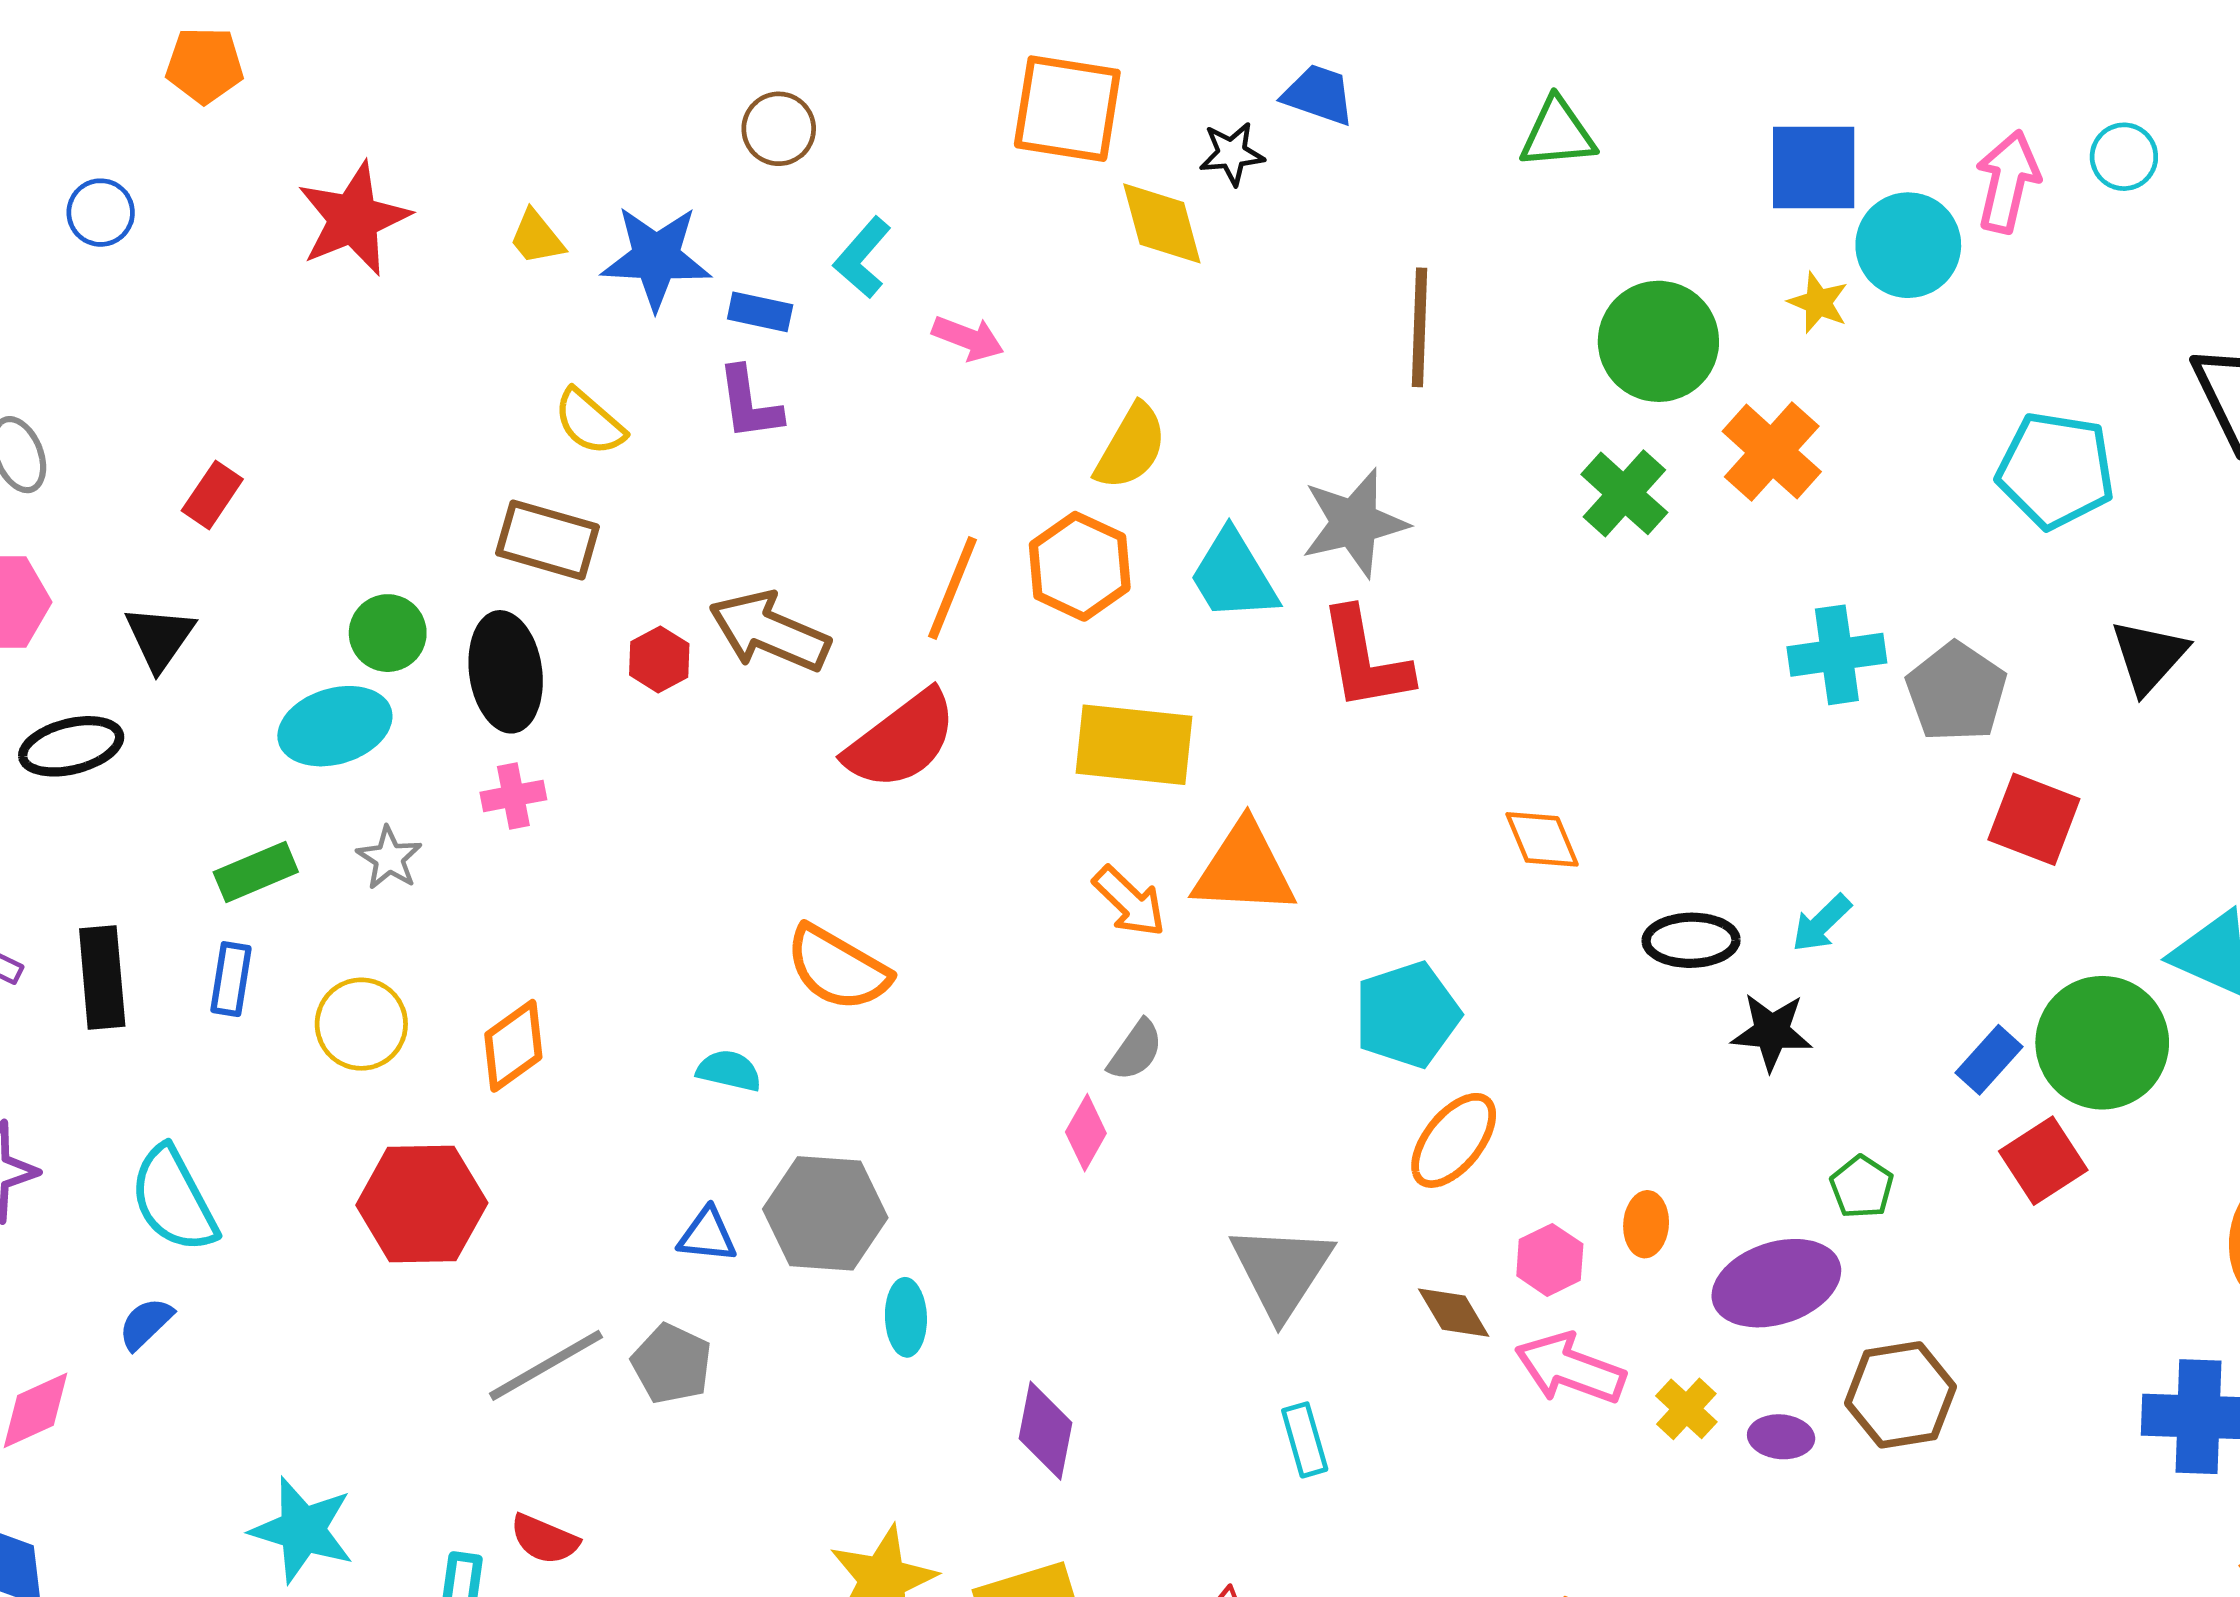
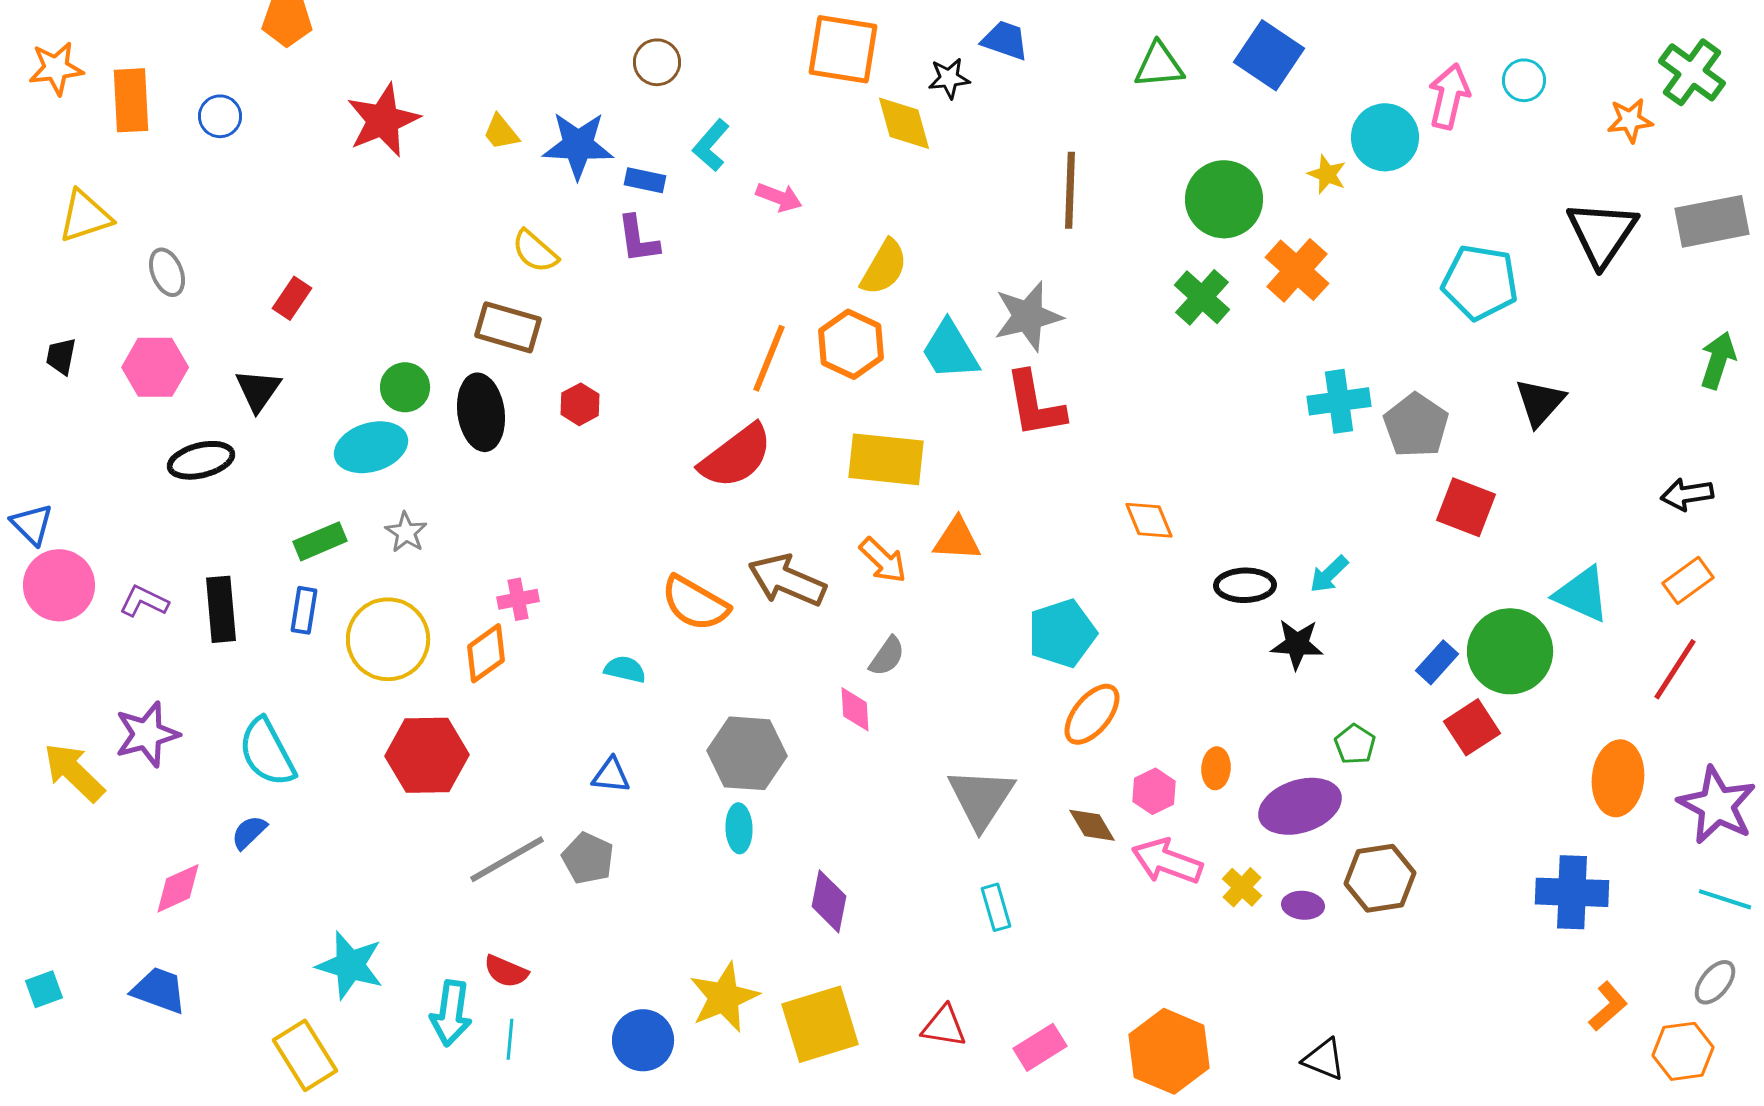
blue square: (1814, 168) -> (1269, 55), moved, turned 34
brown arrow: (769, 632) -> (787, 580), moved
pink cross: (513, 796) -> (518, 599), moved
orange triangle: (1244, 869) -> (957, 539), size x0.7
yellow circle: (361, 1024) -> (388, 639), size x1.4
pink diamond: (1086, 1133) -> (855, 709), turned -33
gray hexagon: (825, 1213) -> (747, 753), moved

